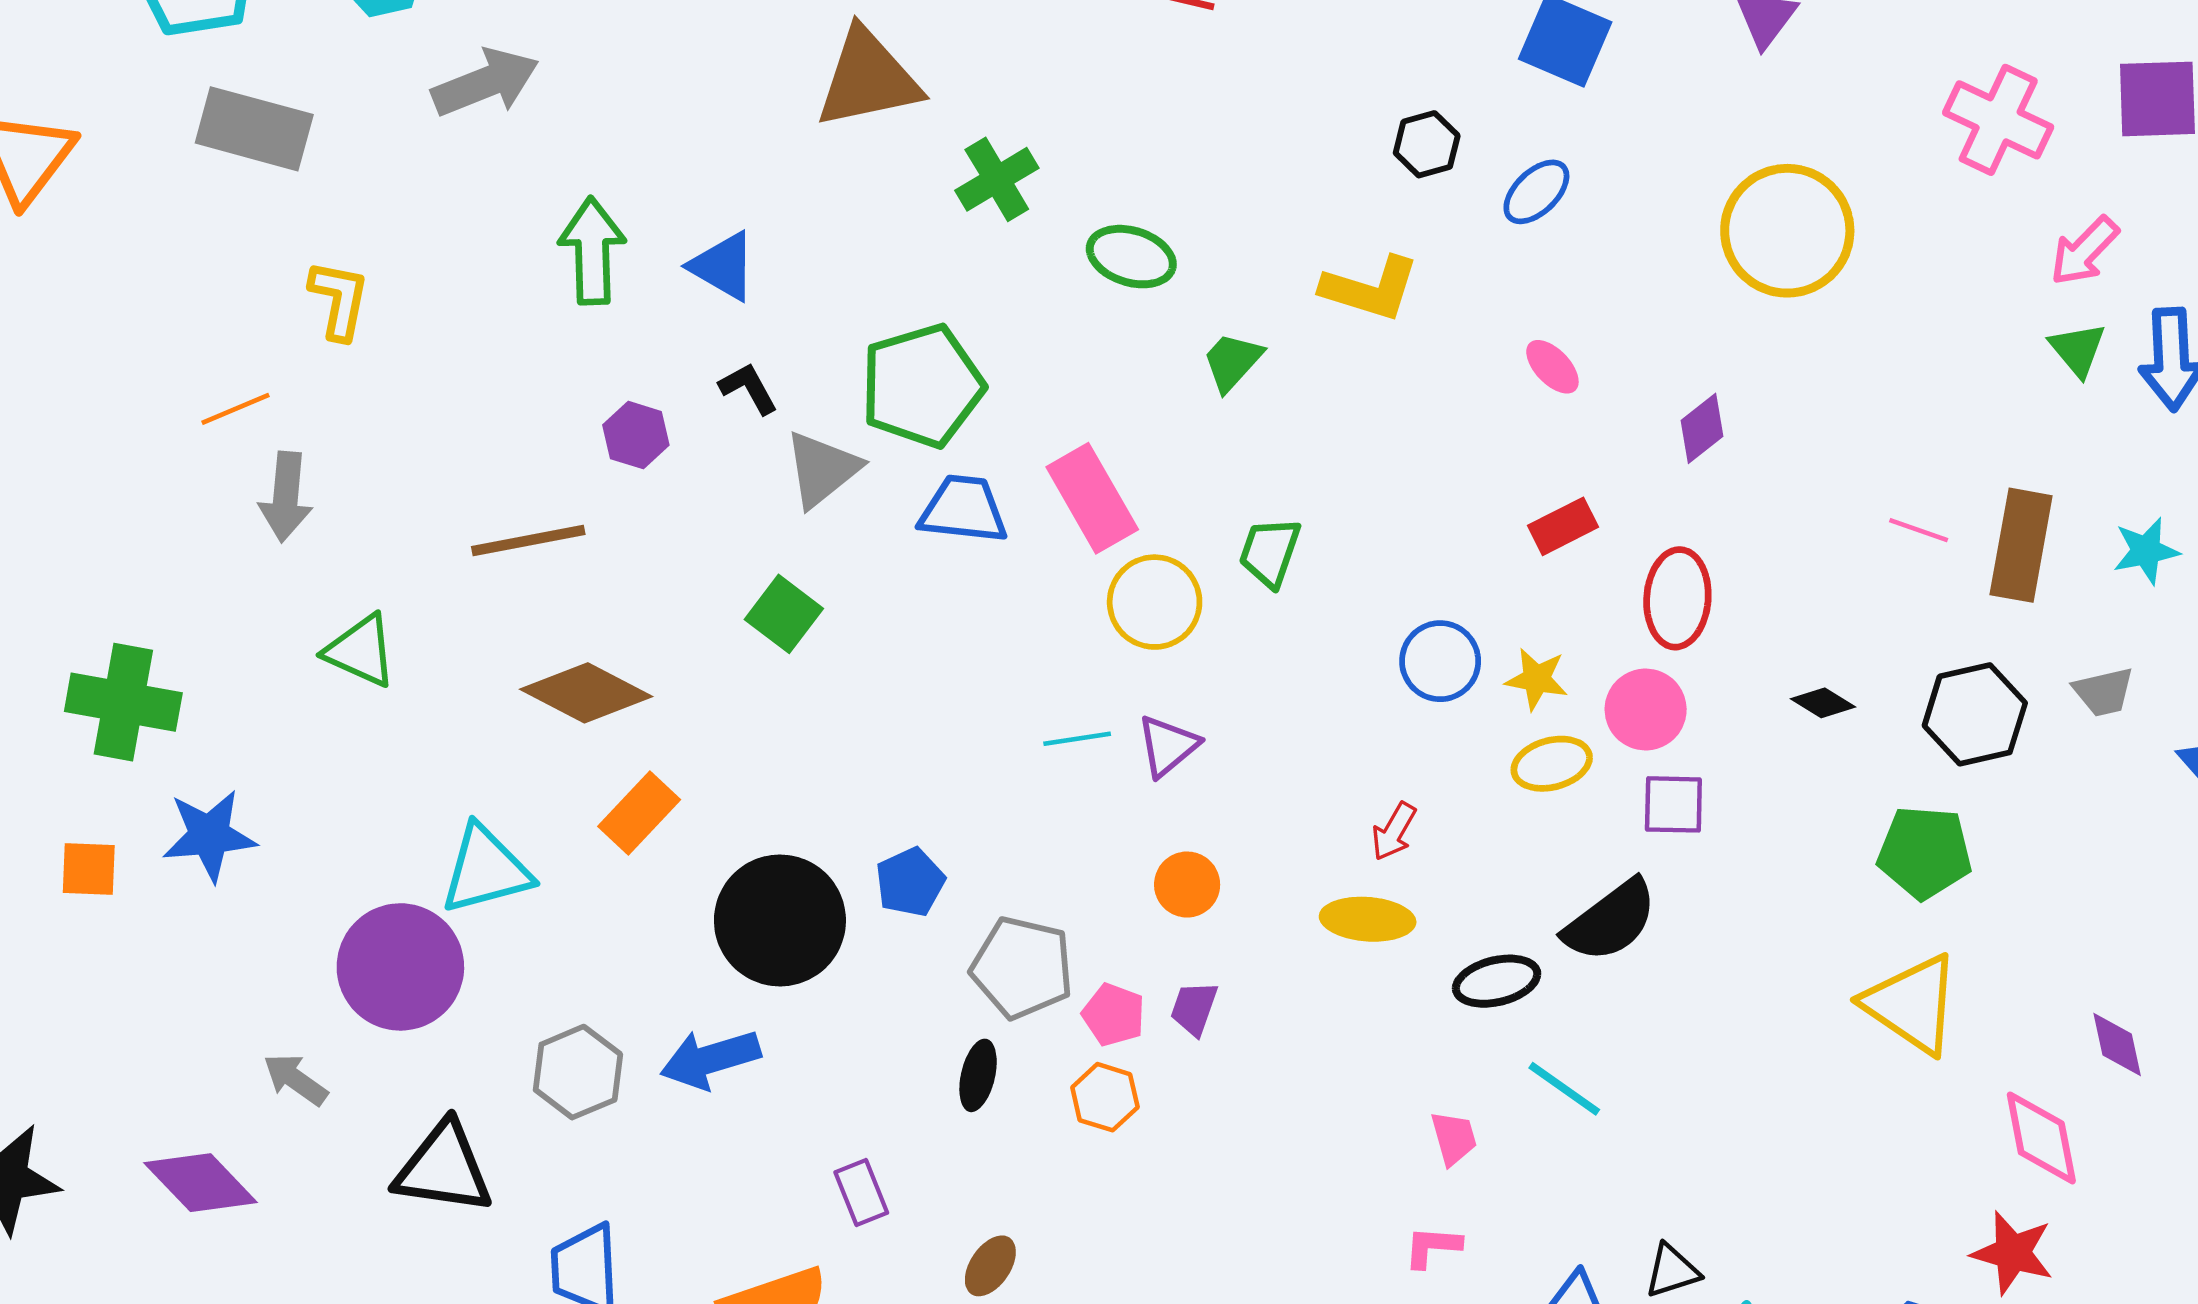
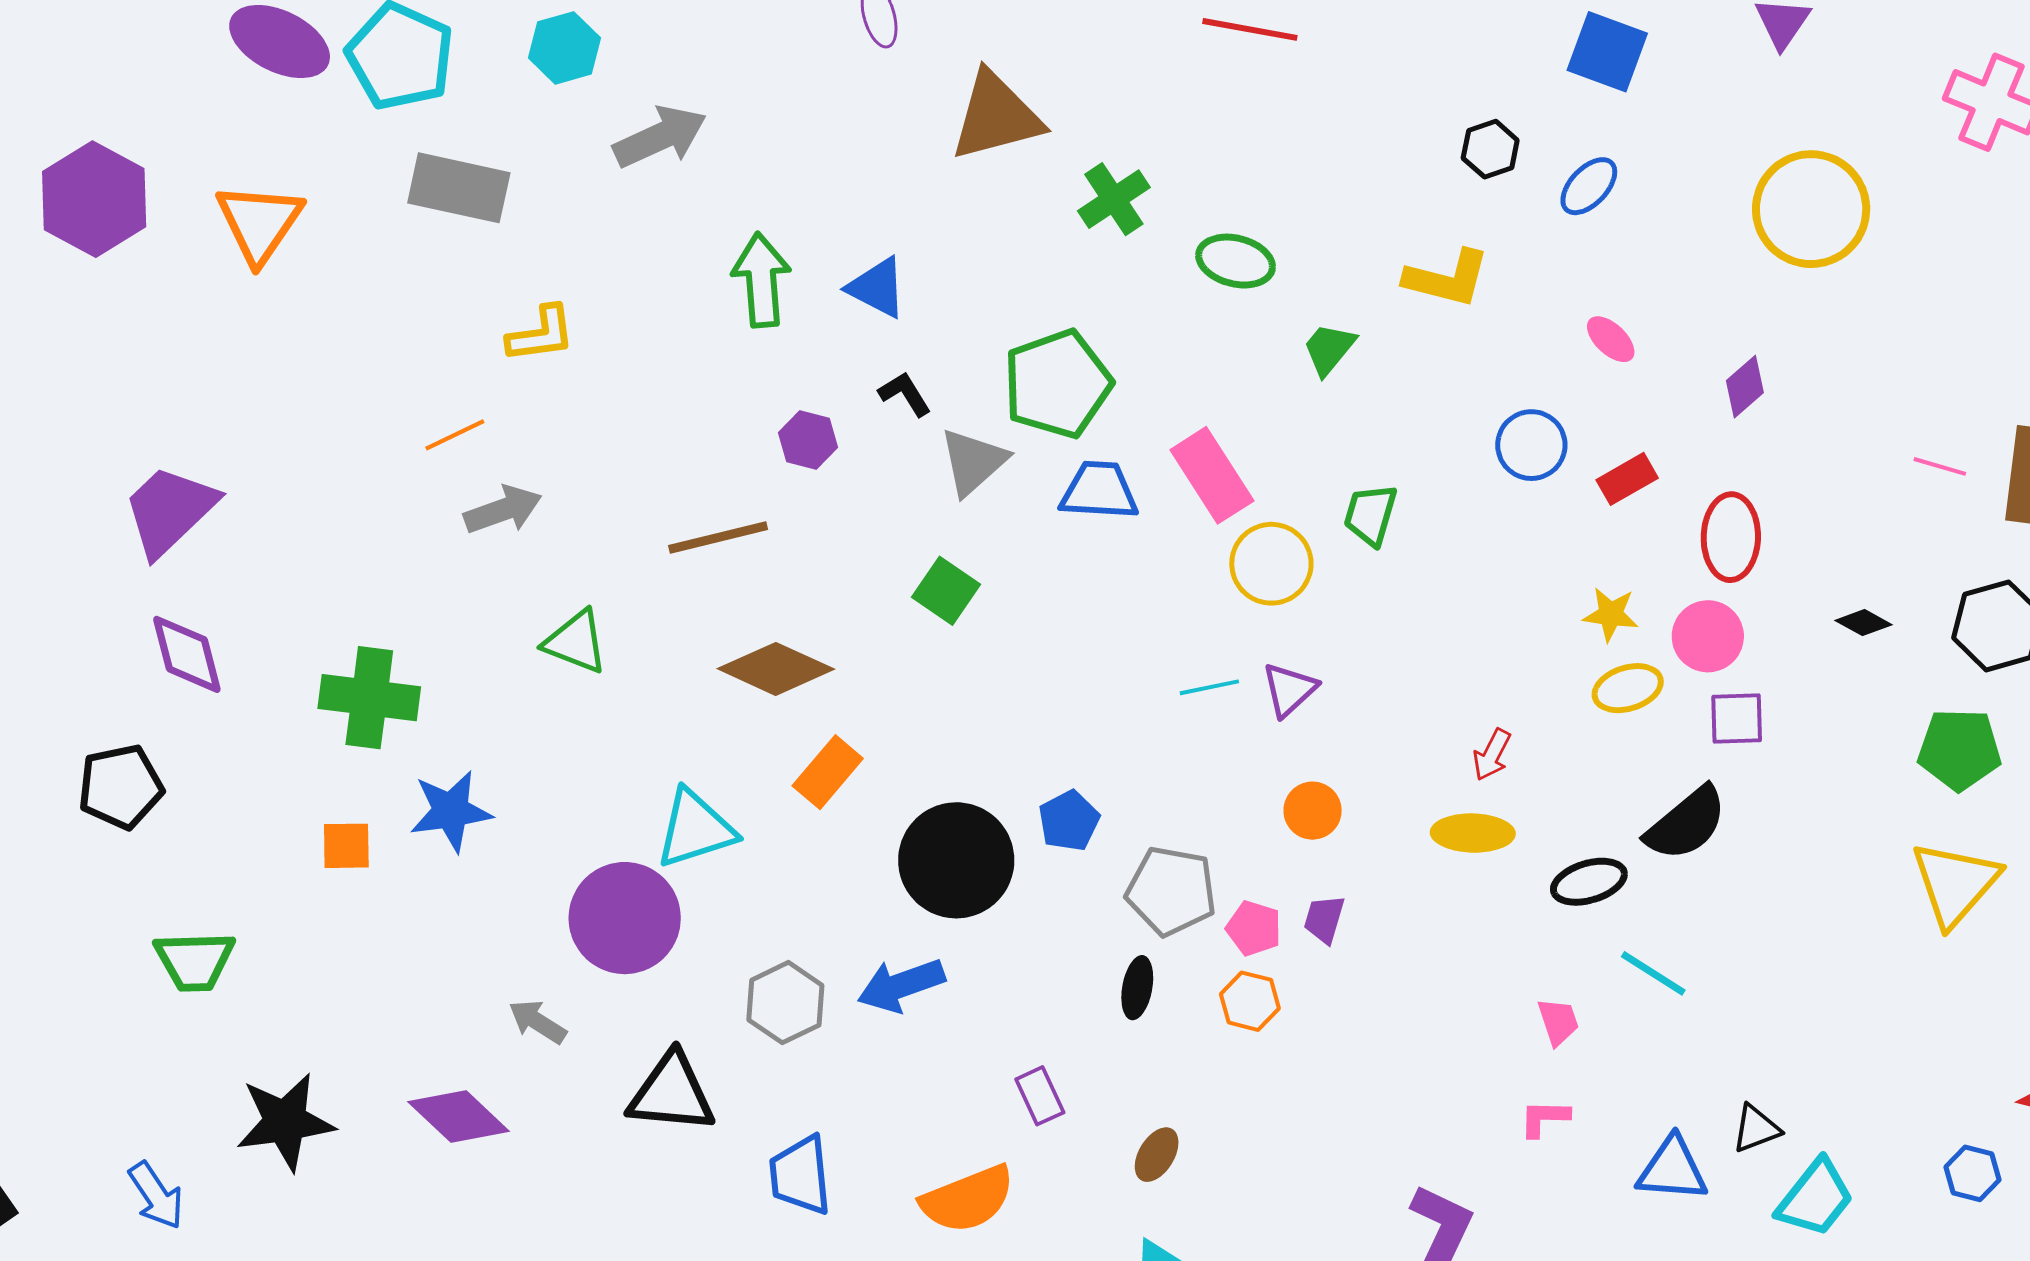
yellow L-shape: (339, 300) -> (541, 334), turned 74
gray arrow: (286, 497) -> (503, 510), turned -112
blue circle: (1440, 661) -> (1531, 445), moved
yellow triangle: (1912, 1004) -> (1955, 883), turned 40

